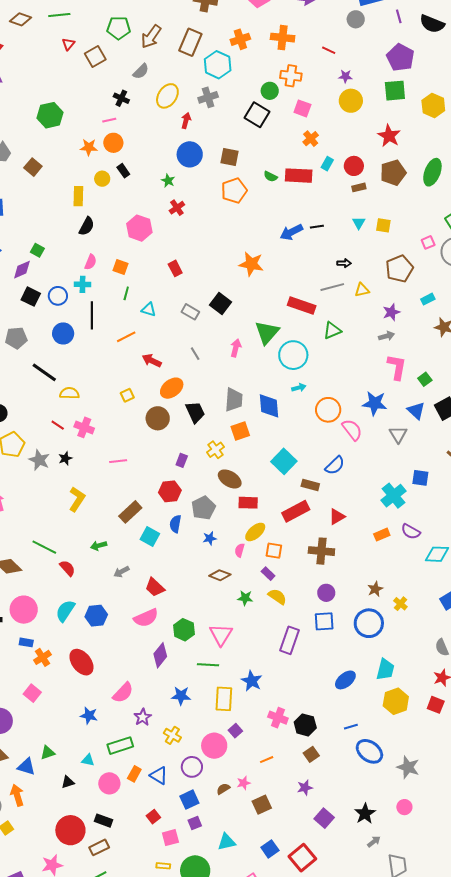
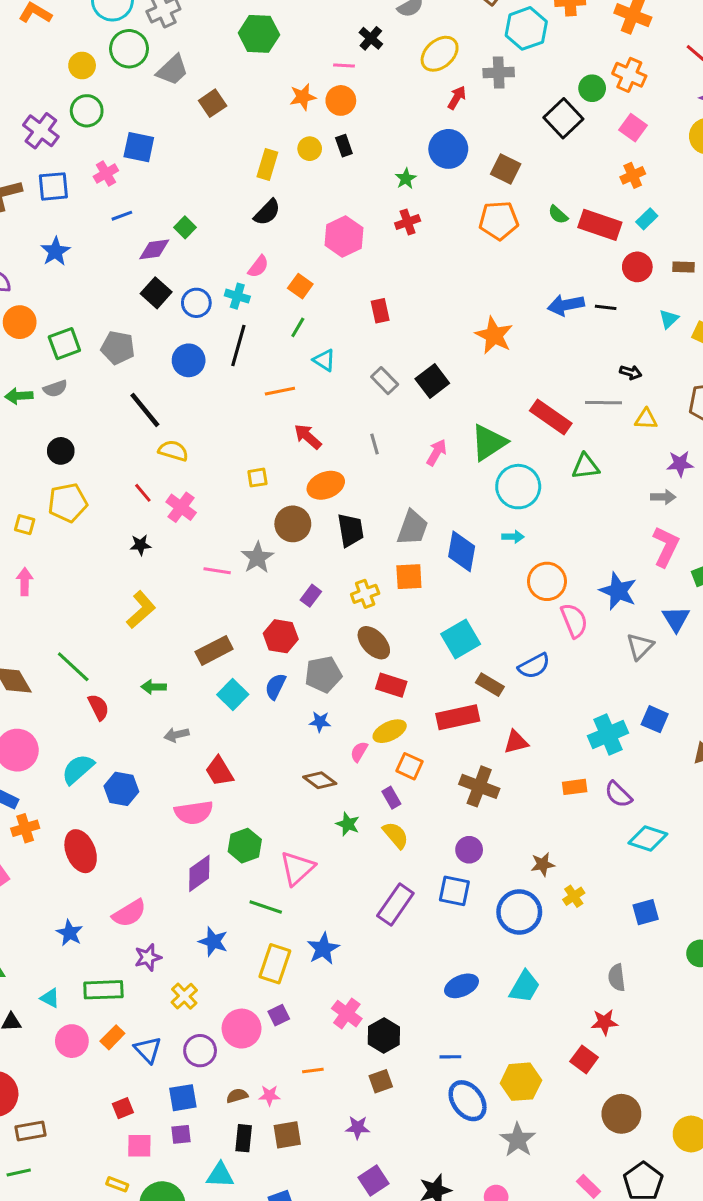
orange star: (89, 147) -> (303, 97), turned -30
red circle: (354, 166) -> (637, 267), moved
gray star: (39, 460) -> (257, 558), moved
yellow hexagon: (396, 701) -> (521, 1082), moved
black rectangle: (103, 821) -> (244, 1138), moved, turned 60

